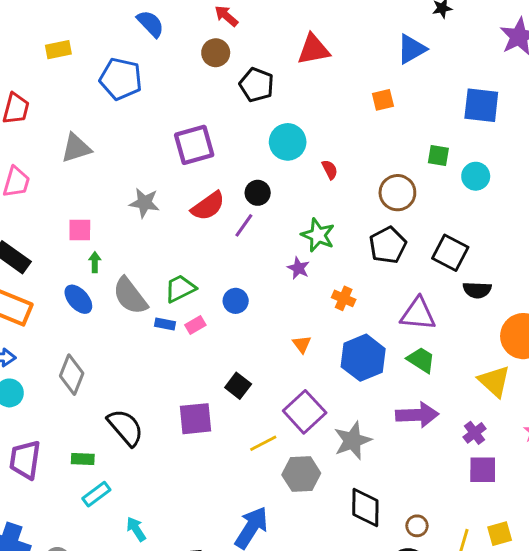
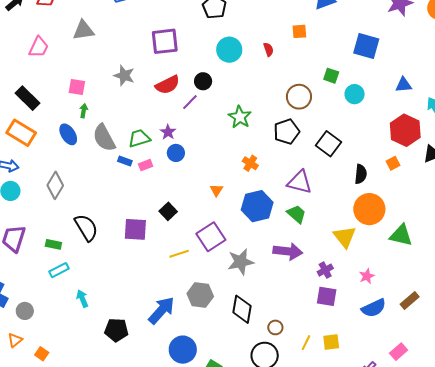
red semicircle: (330, 170) -> (268, 49), moved
purple star: (298, 268) -> (168, 132), moved
black semicircle: (477, 290) -> (361, 174), moved, turned -96
gray hexagon: (301, 474) -> (200, 295), moved

